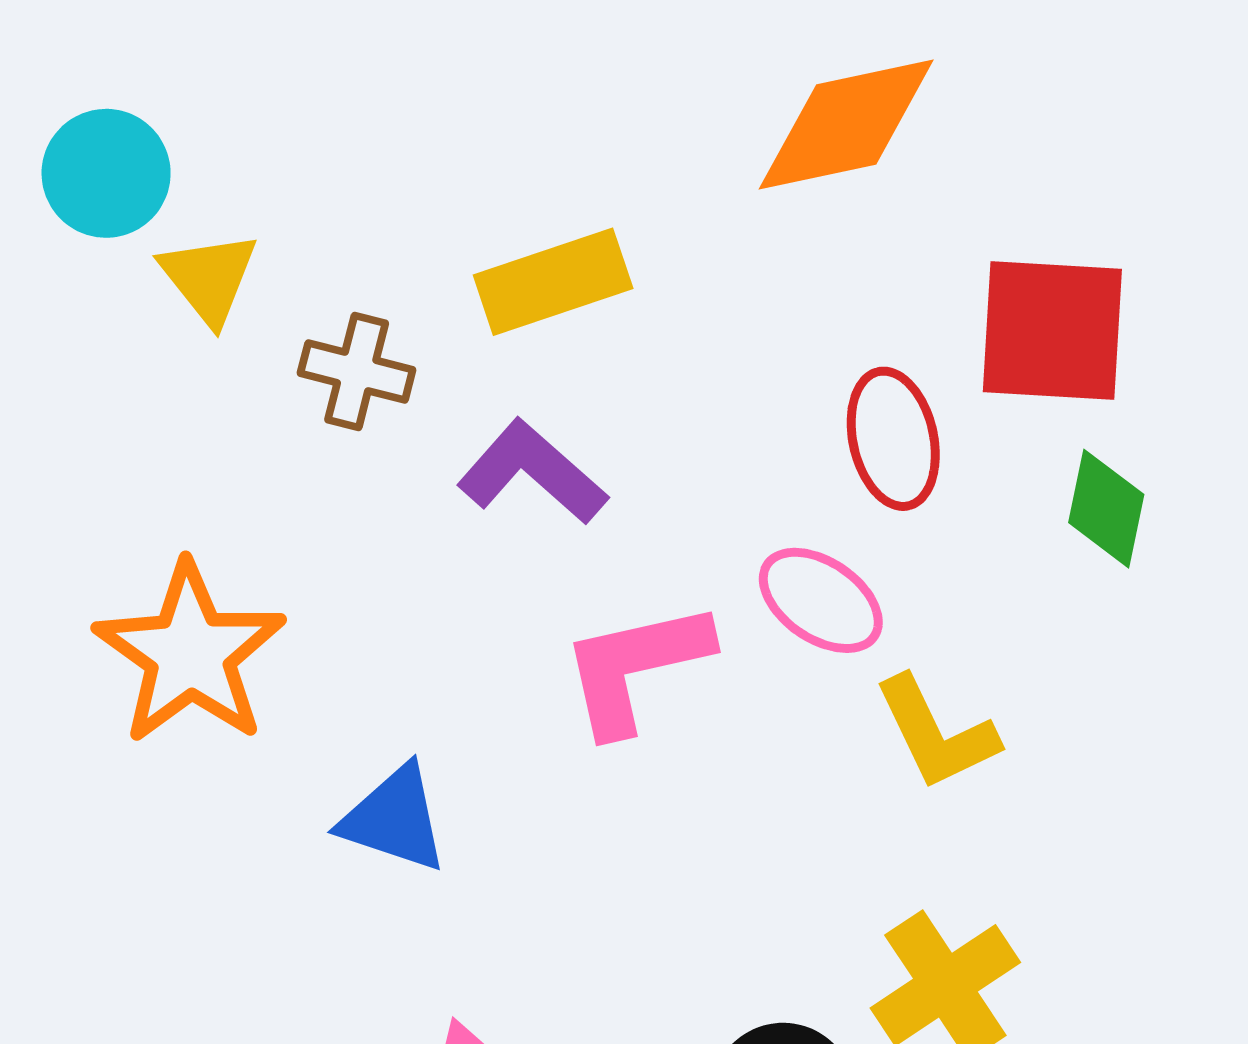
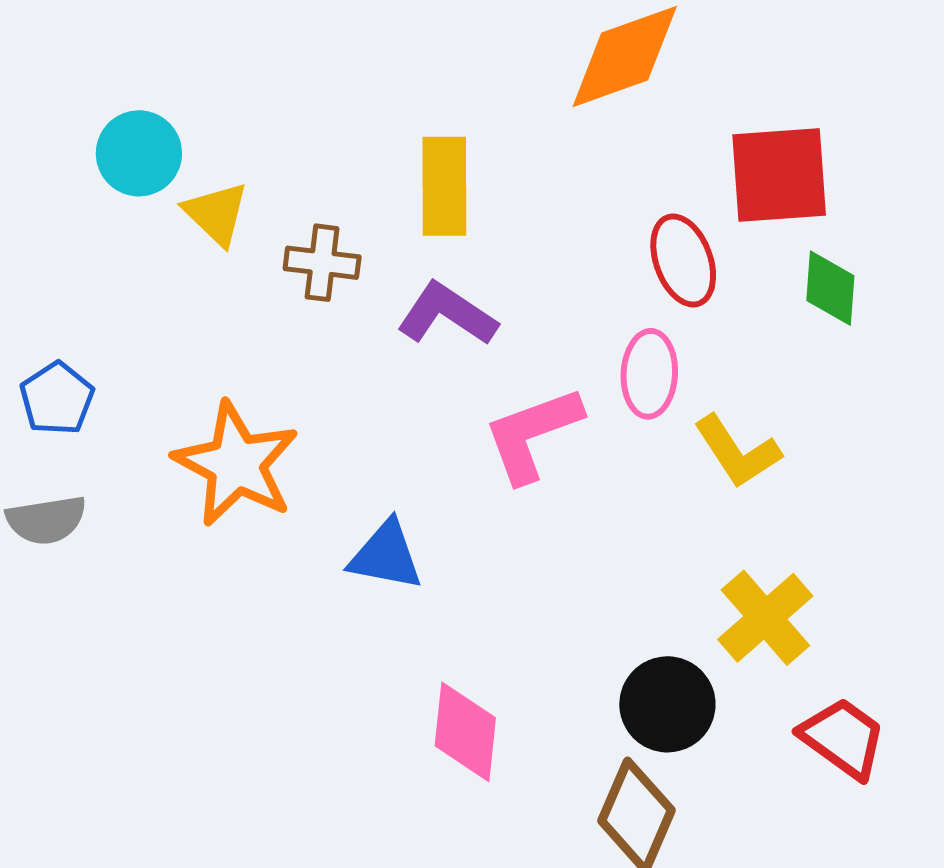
yellow rectangle: (553, 282) -> (444, 186), turned -64
pink ellipse: (821, 600) -> (649, 374), turned 66

